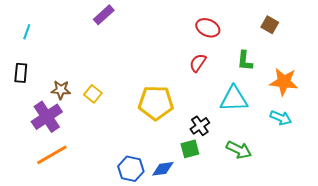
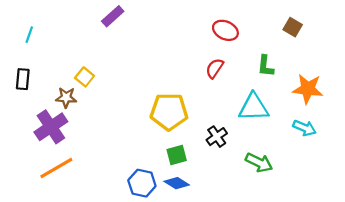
yellow square: (93, 94) -> (85, 77), moved
green square: (190, 149) -> (177, 155), moved
blue diamond: (163, 169) -> (177, 183), turned 40

